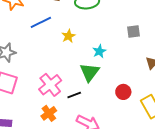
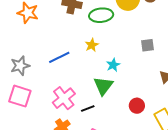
blue line: (41, 22) -> (59, 57), moved
yellow star: (68, 36) -> (92, 45), moved

